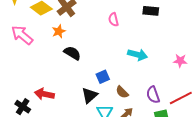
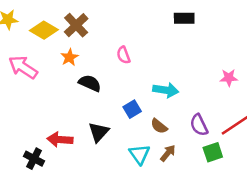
pink semicircle: (113, 20) -> (123, 55), moved
cyan arrow: (138, 55) -> (166, 90), moved
black triangle: (89, 95) -> (99, 132), moved

